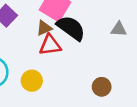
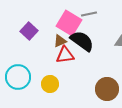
brown circle: (102, 87) -> (107, 89), size x1.5

